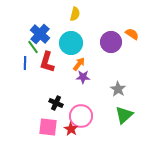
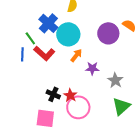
blue cross: (40, 34) -> (48, 23), moved
red L-shape: (47, 62) -> (44, 53), turned -65
purple star: (83, 77) -> (92, 68), moved
red star: (71, 129) -> (70, 95), moved

